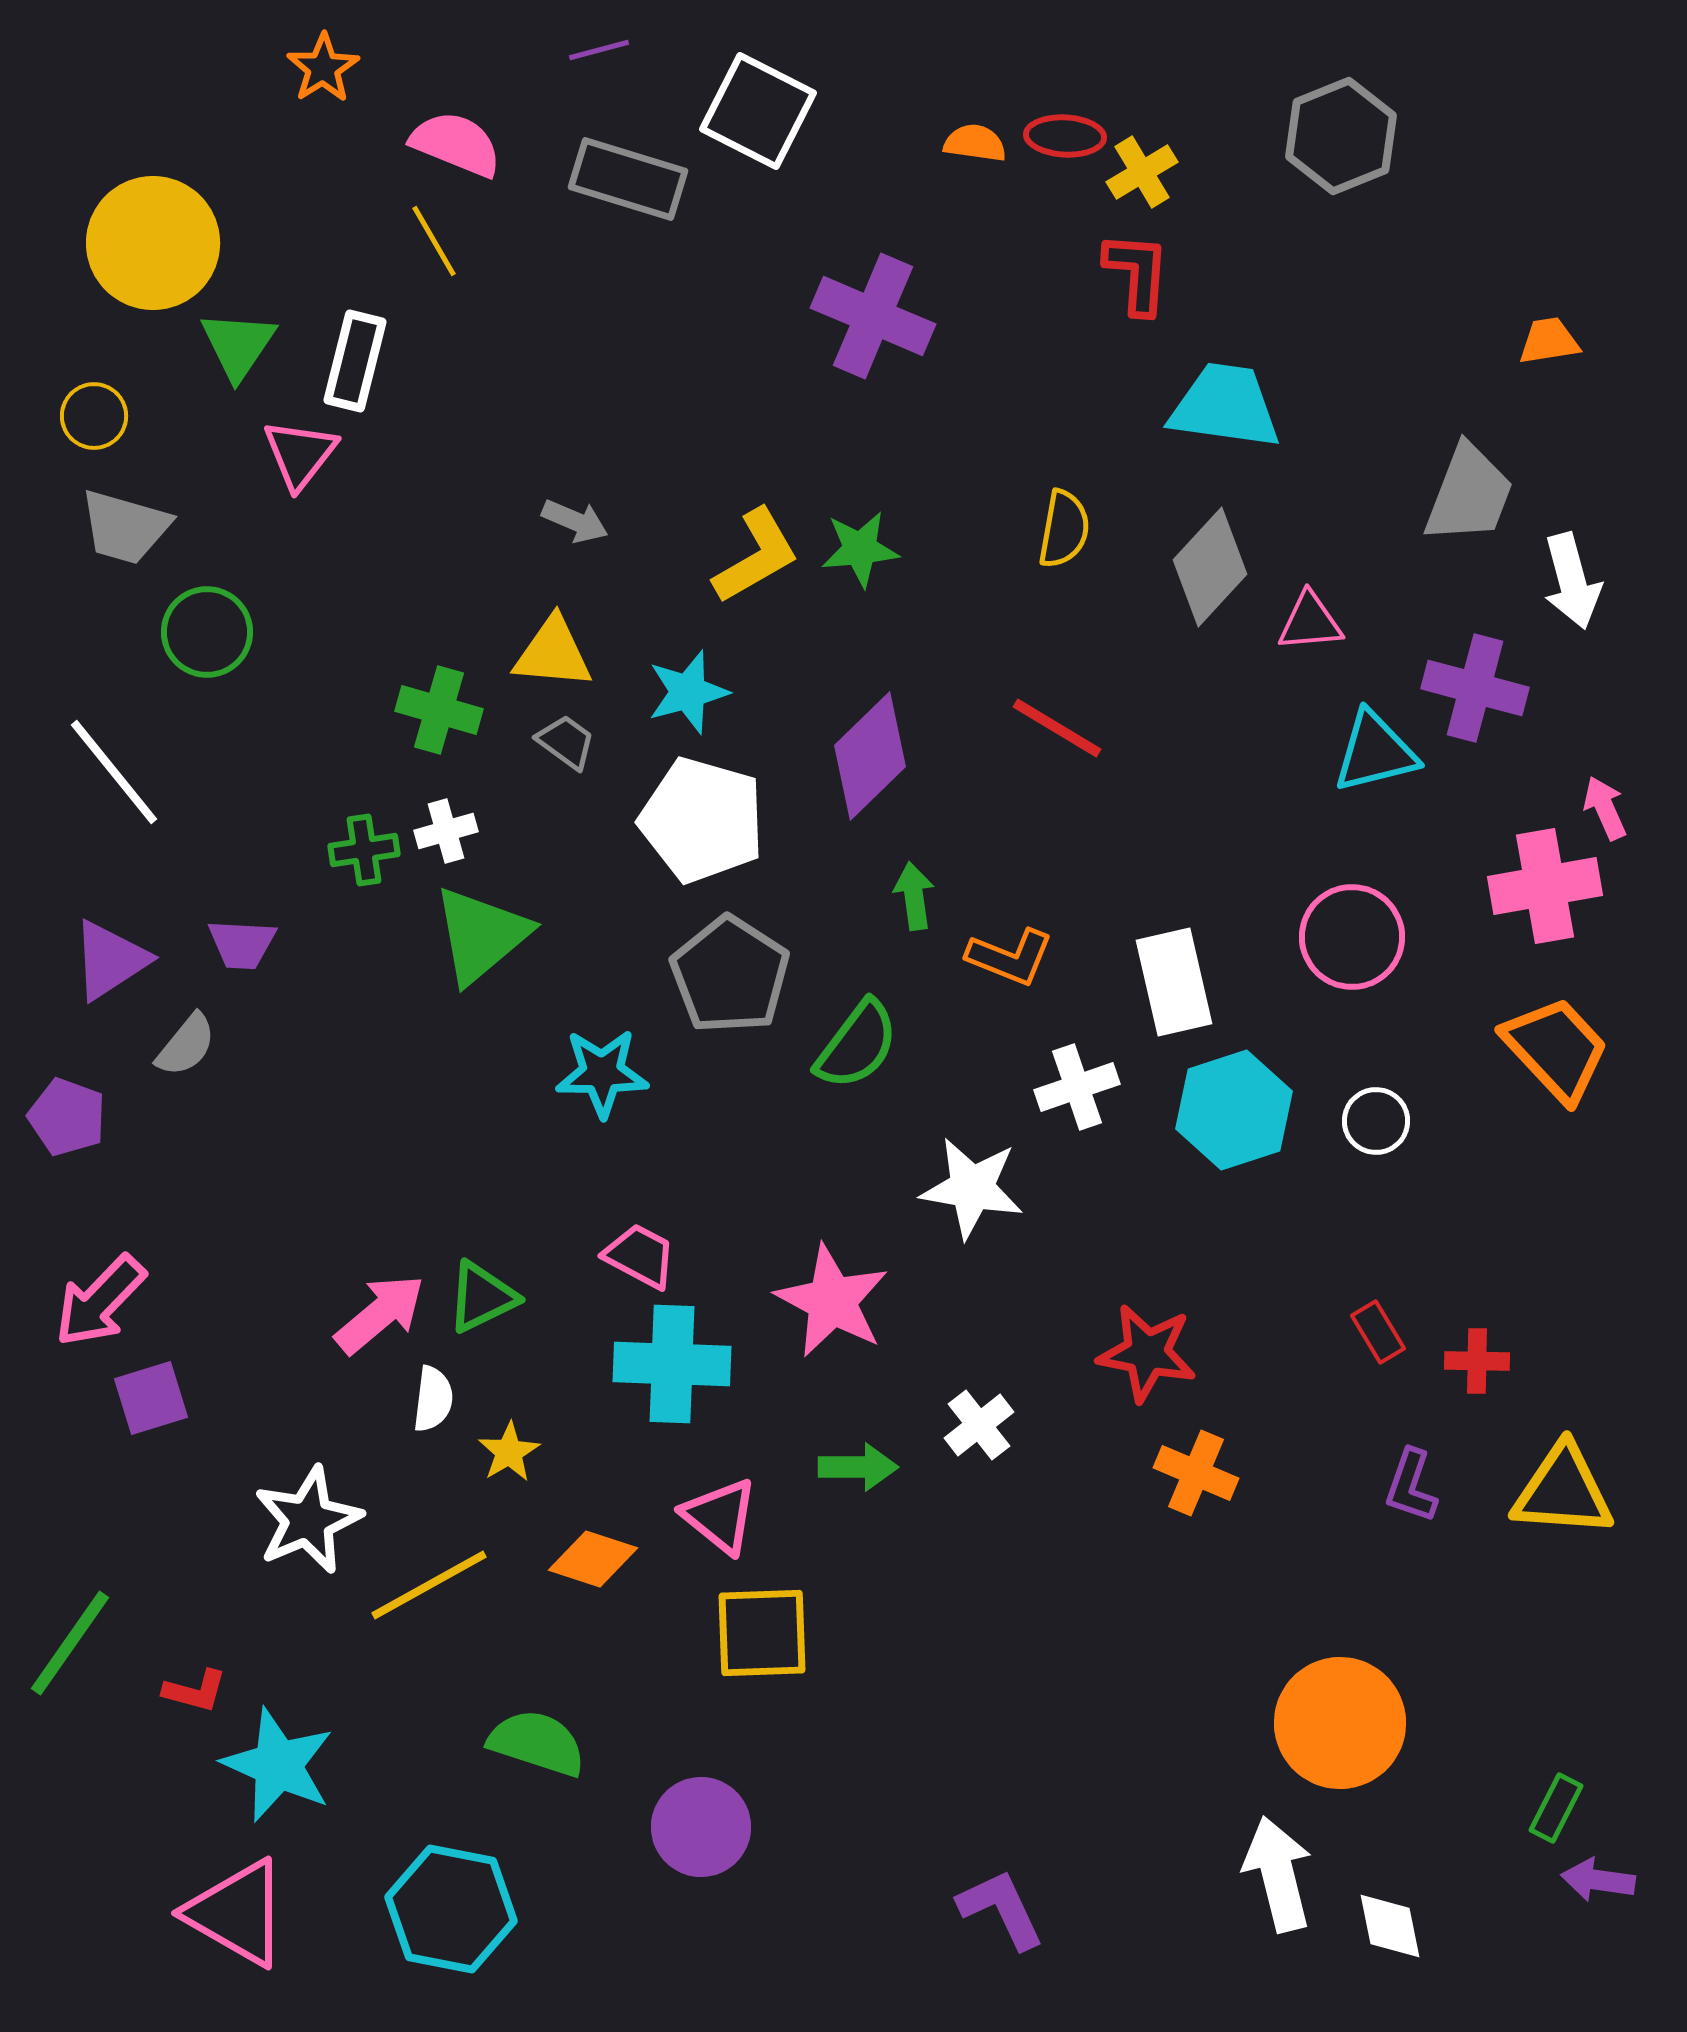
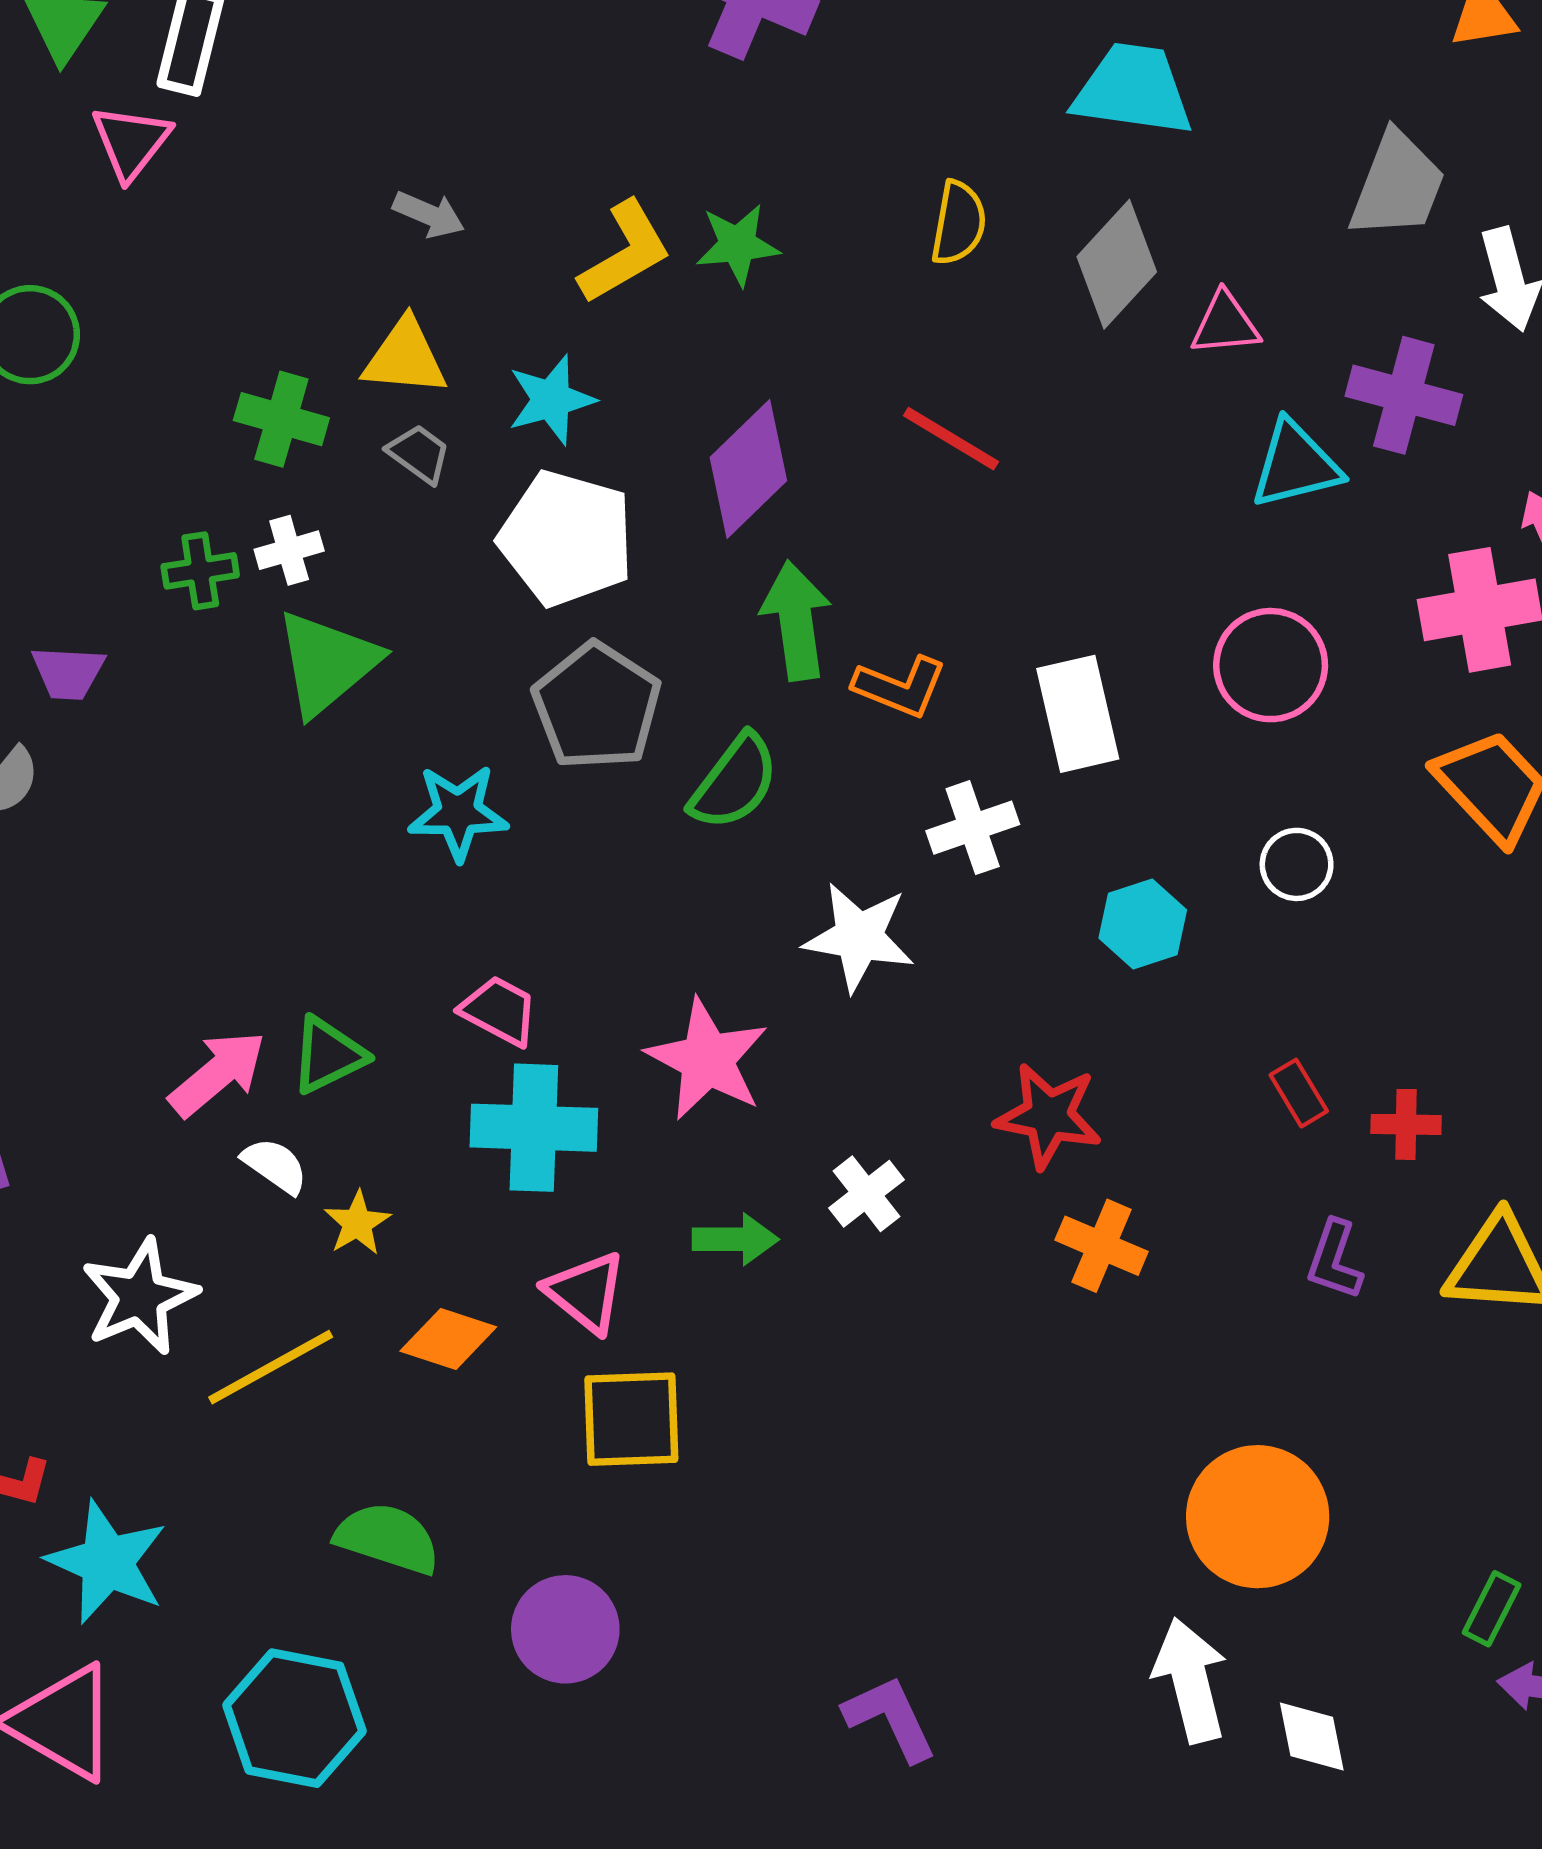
green arrow: (914, 896) -> (796, 621), size x1.6
cyan hexagon: (1234, 1110) -> (1143, 924), moved, size x0.7
white semicircle: (433, 1399) -> (275, 1166), turned -62

